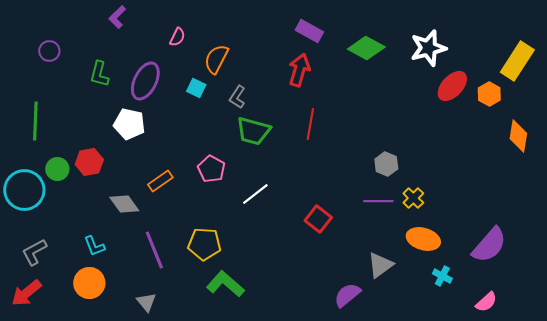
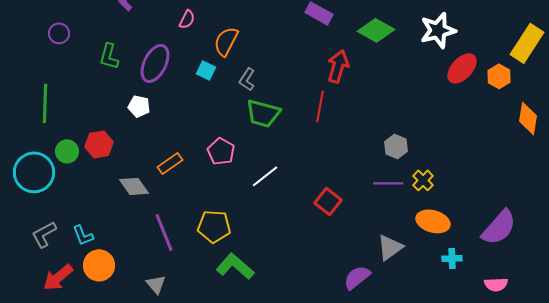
red arrow: (299, 70) -> (338, 66), moved
white pentagon: (129, 124) -> (139, 106), size x0.7
cyan L-shape: (94, 246) -> (83, 235), moved
cyan cross: (442, 276) -> (452, 258), turned -30
red arrow: (26, 293) -> (58, 277), moved
pink semicircle: (486, 302) -> (496, 284), turned 40

